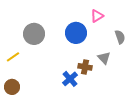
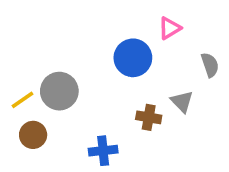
gray circle: (34, 34) -> (59, 91), moved
blue cross: (70, 79) -> (103, 151), moved, turned 35
brown circle: (12, 87) -> (33, 135), moved

